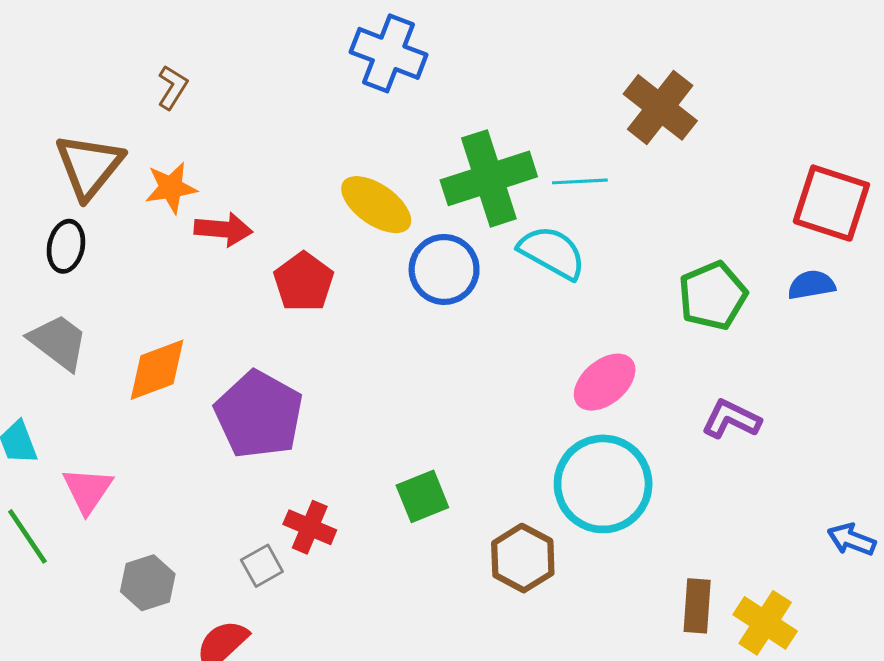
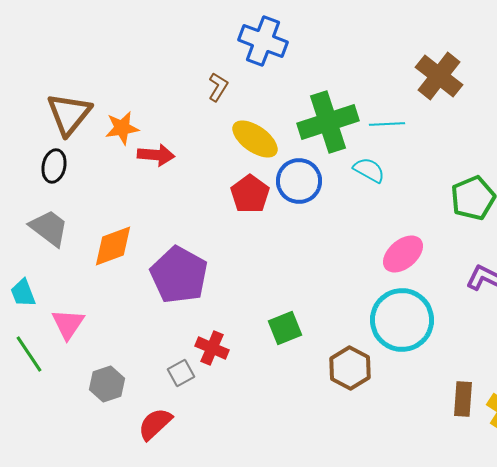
brown L-shape: (172, 87) -> (218, 87), moved
cyan semicircle: (552, 252) -> (369, 170), size x0.7
red pentagon: (304, 282) -> (250, 194), moved

